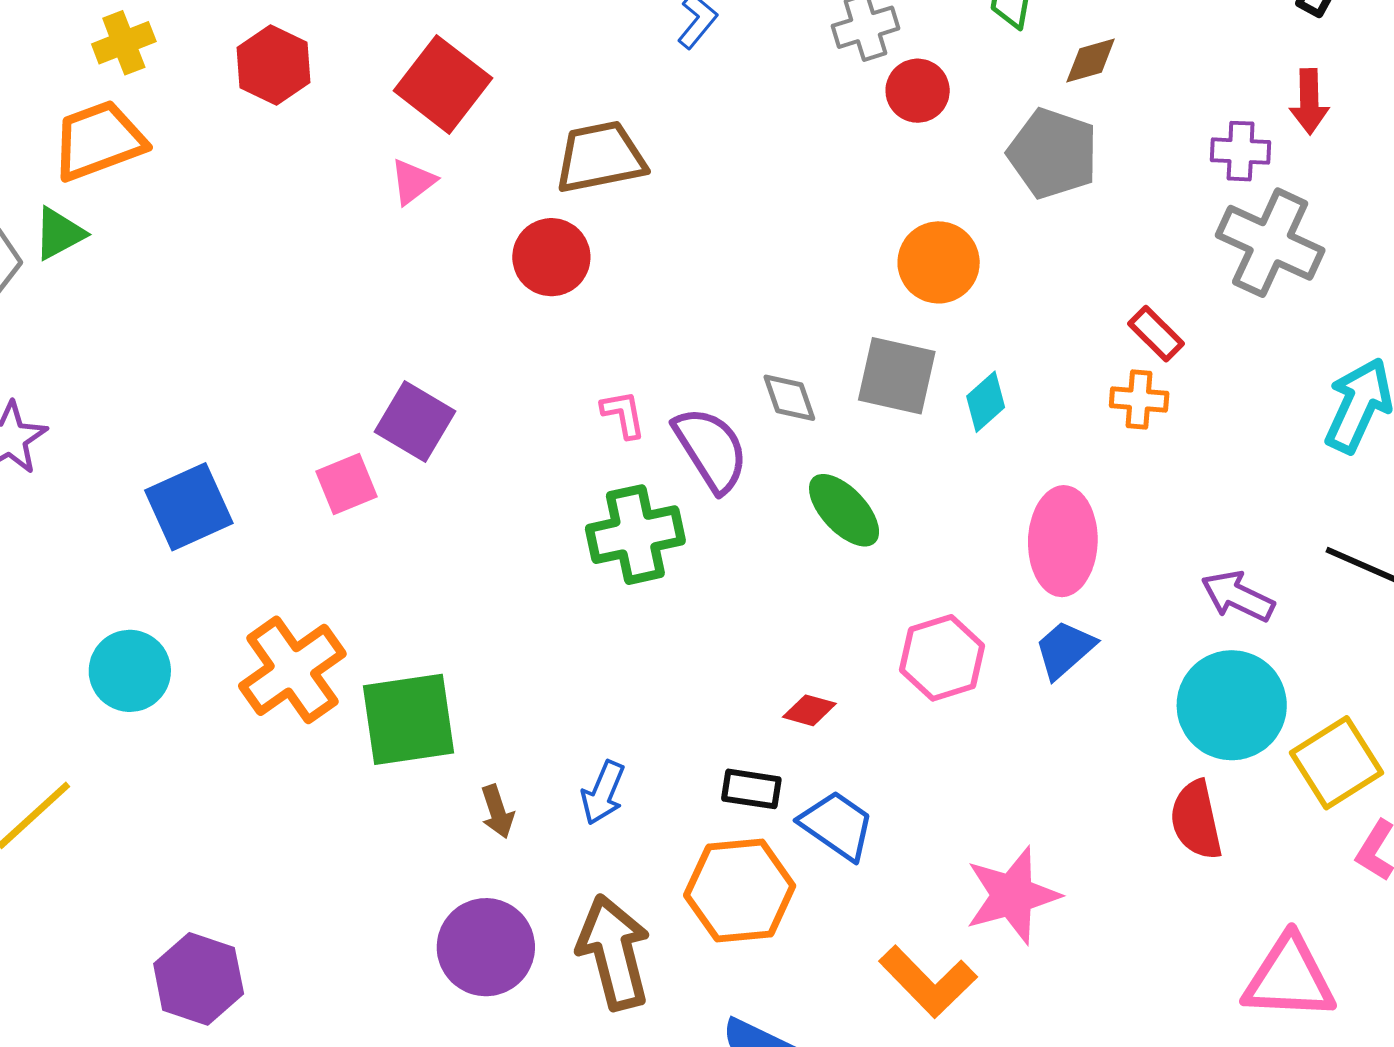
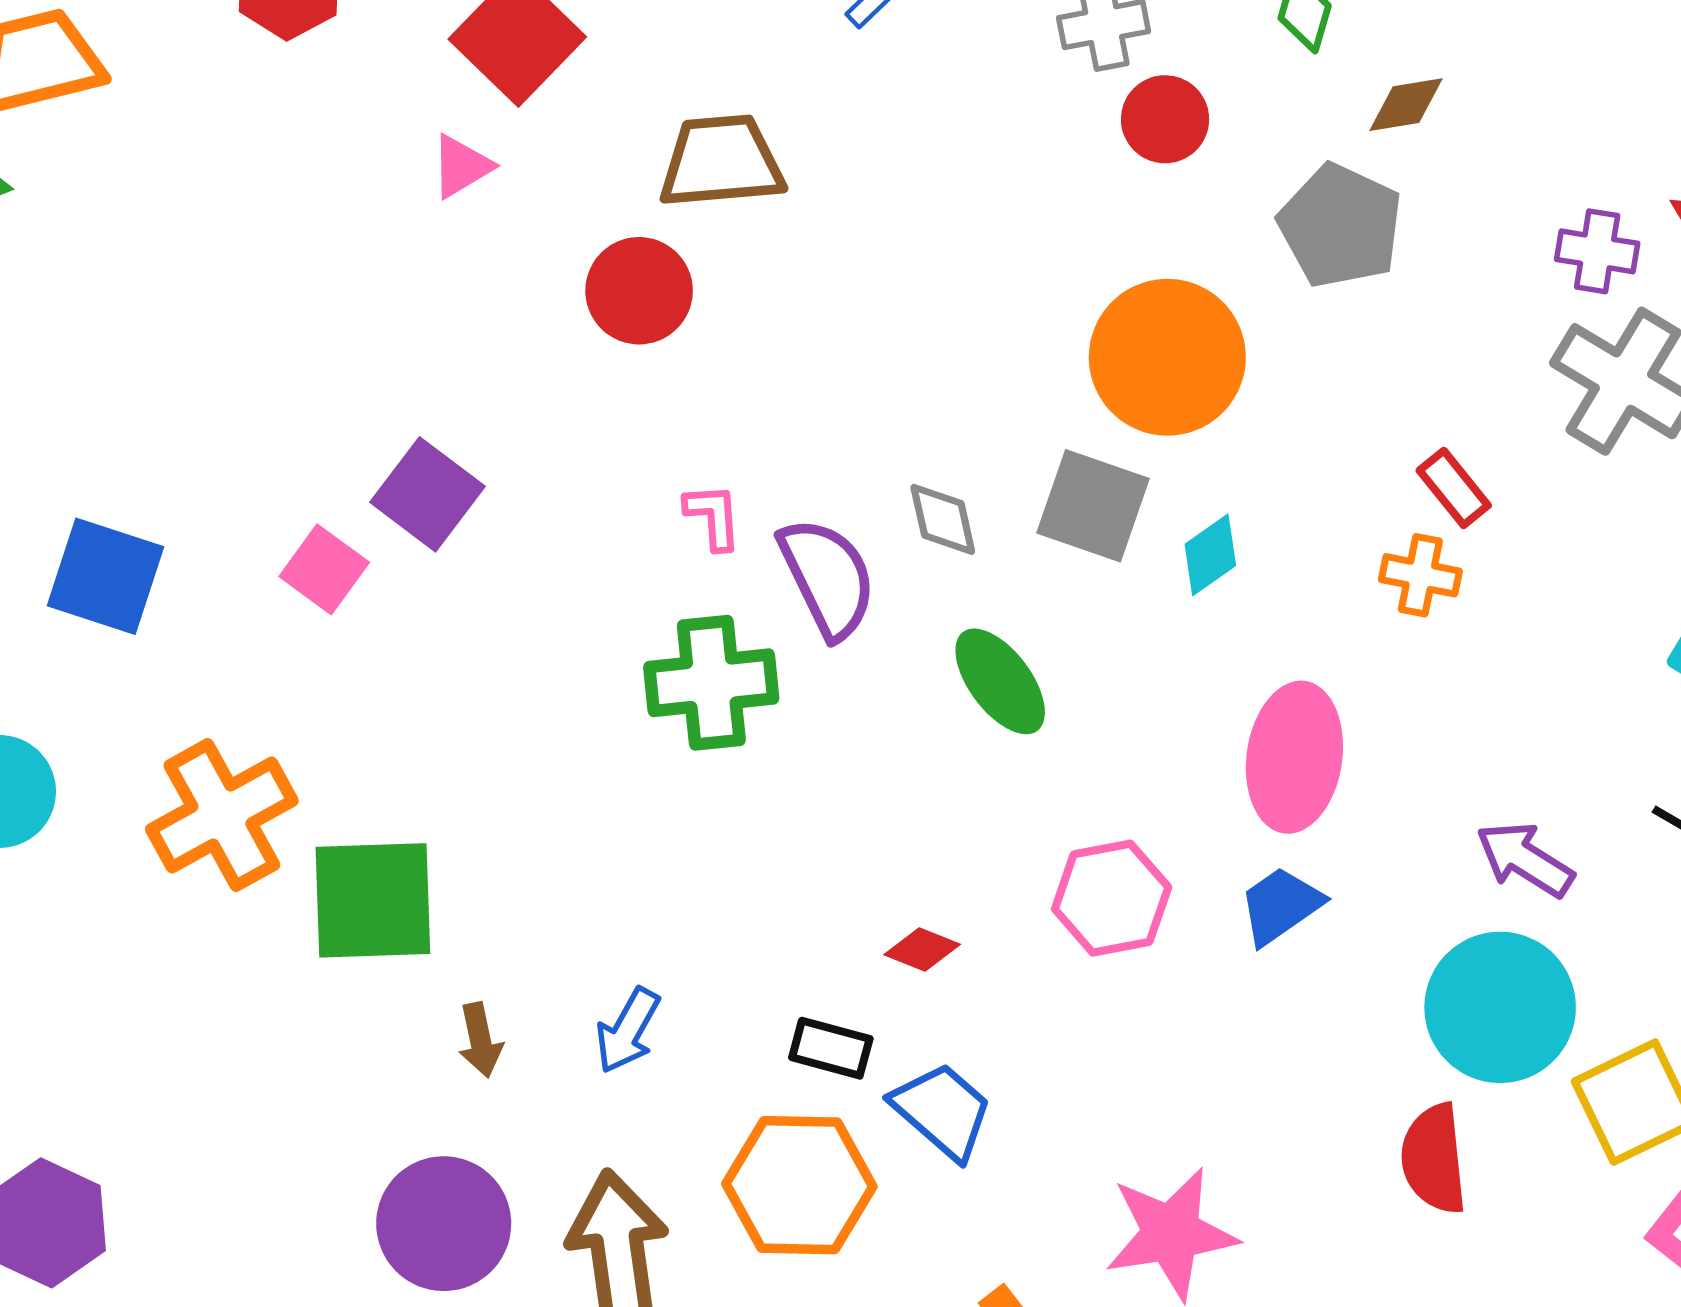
orange circle: (939, 262) -> (1167, 357), size x1.4
pink square: (346, 484) -> (324, 569), turned -38
blue square: (189, 507) -> (105, 576), turned 36

